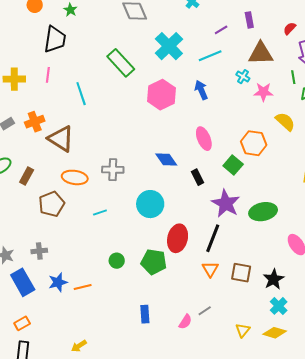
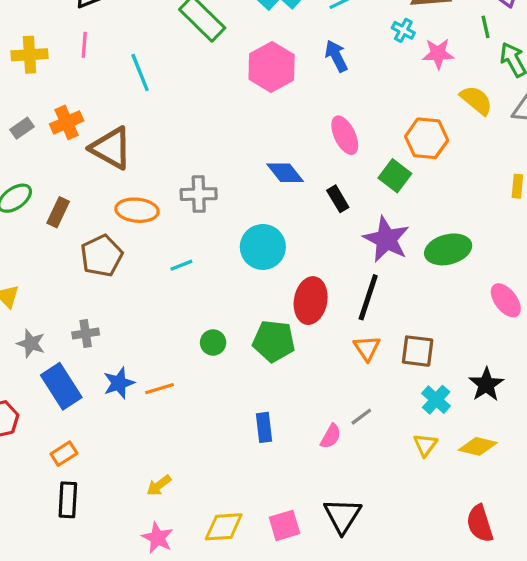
black star: (274, 279) -> (486, 384), moved
cyan cross: (279, 306) -> (436, 400), moved

